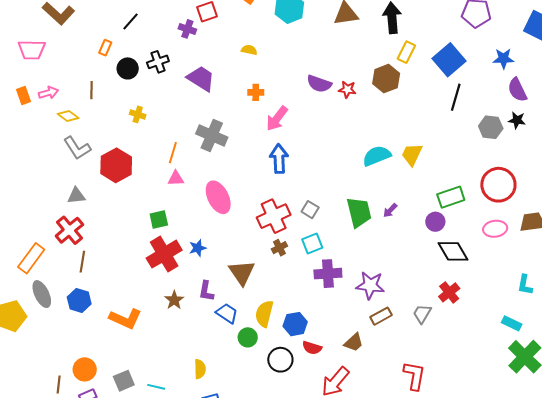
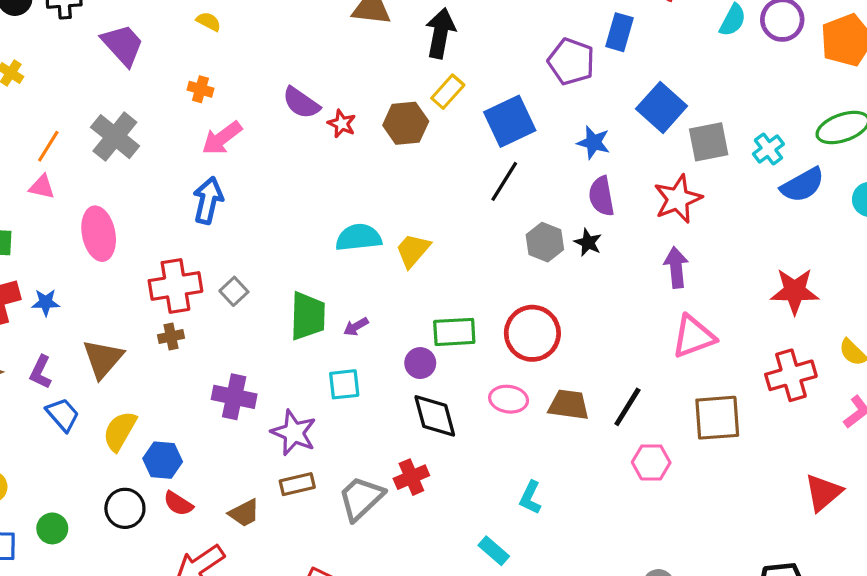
cyan square: (312, 244) -> (344, 384), moved
gray trapezoid: (422, 314) -> (361, 498), size x1.5
green circle: (248, 337) -> (52, 528), moved

